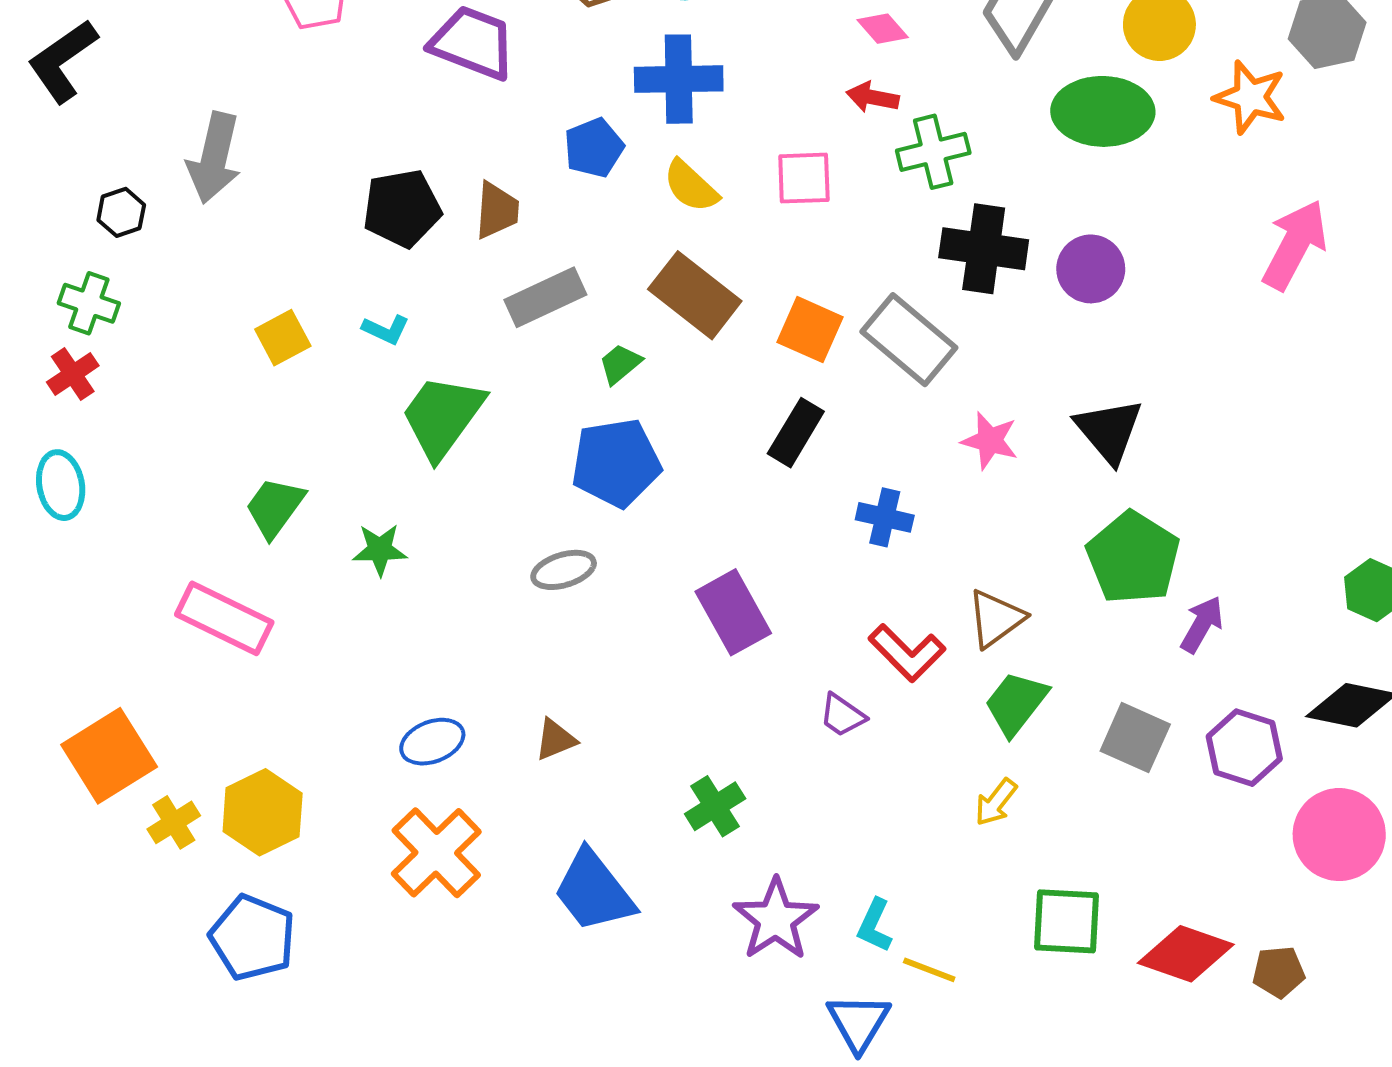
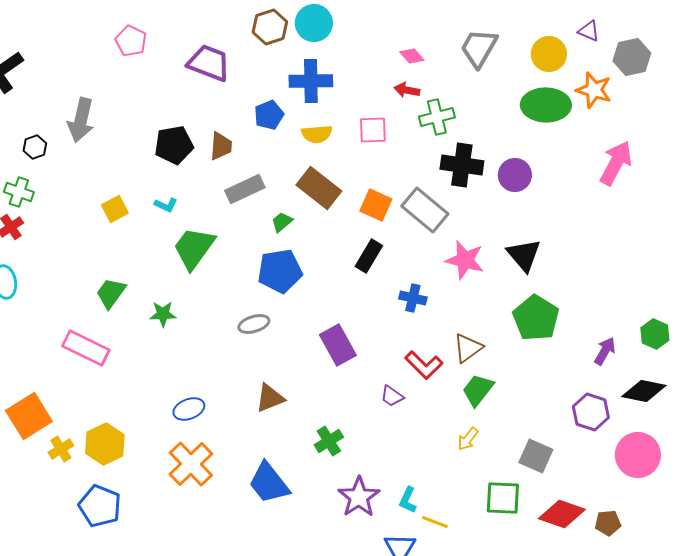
green ellipse: (1103, 111) -> (546, 105), moved
yellow semicircle: (691, 186) -> (317, 134), turned -48
pink star: (990, 441) -> (465, 260), size x1.4
purple arrow: (1202, 624) -> (605, 351), moved
gray square: (1135, 738) -> (536, 456), moved
brown triangle: (555, 740) -> (270, 398), moved, size x1.4

